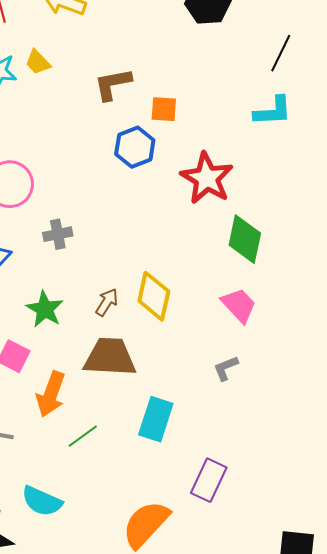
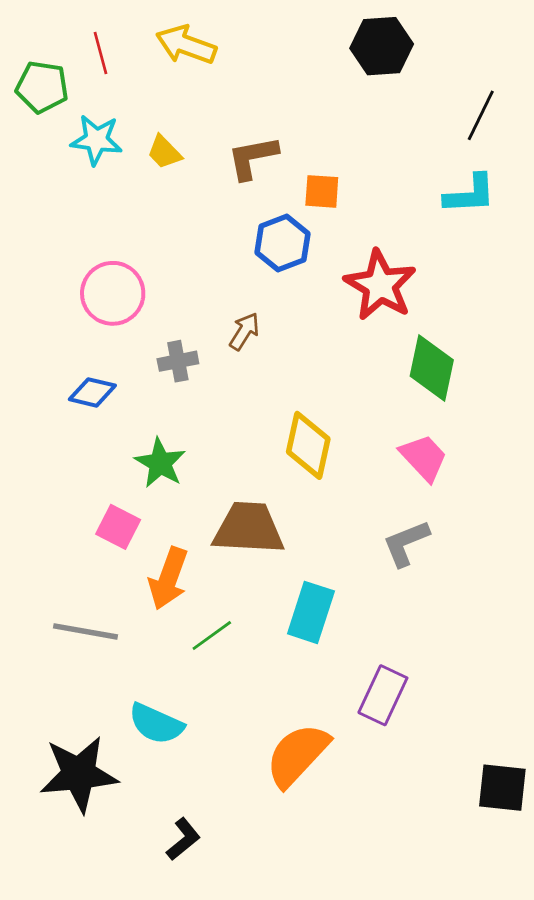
yellow trapezoid: (38, 62) -> (164, 152), moved
brown arrow: (107, 302) -> (244, 331), moved
gray L-shape: (226, 368) -> (406, 543), size x1.4

